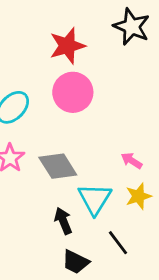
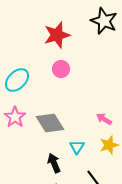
pink circle: (73, 92) -> (61, 69), size x0.6
cyan triangle: (95, 199) -> (77, 147), size x0.6

